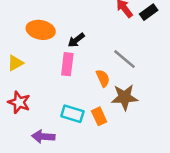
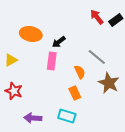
brown star: (124, 97) -> (109, 83), moved, turned 30
cyan rectangle: (72, 114) -> (67, 116), moved
orange rectangle: (99, 116) -> (75, 93), moved

